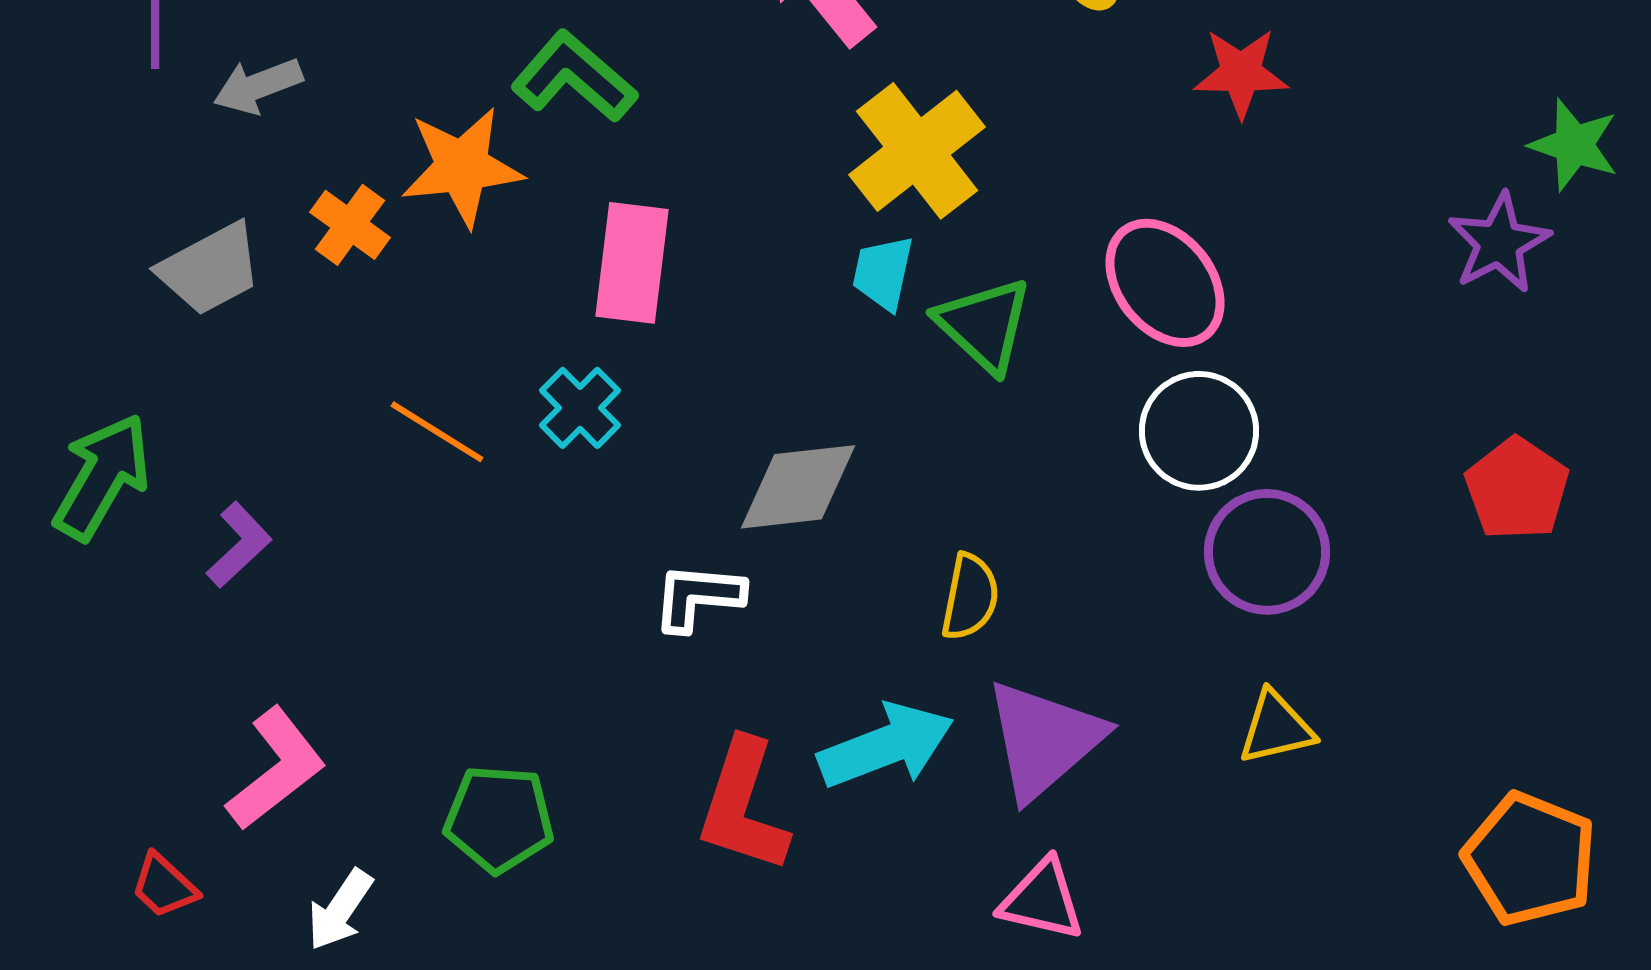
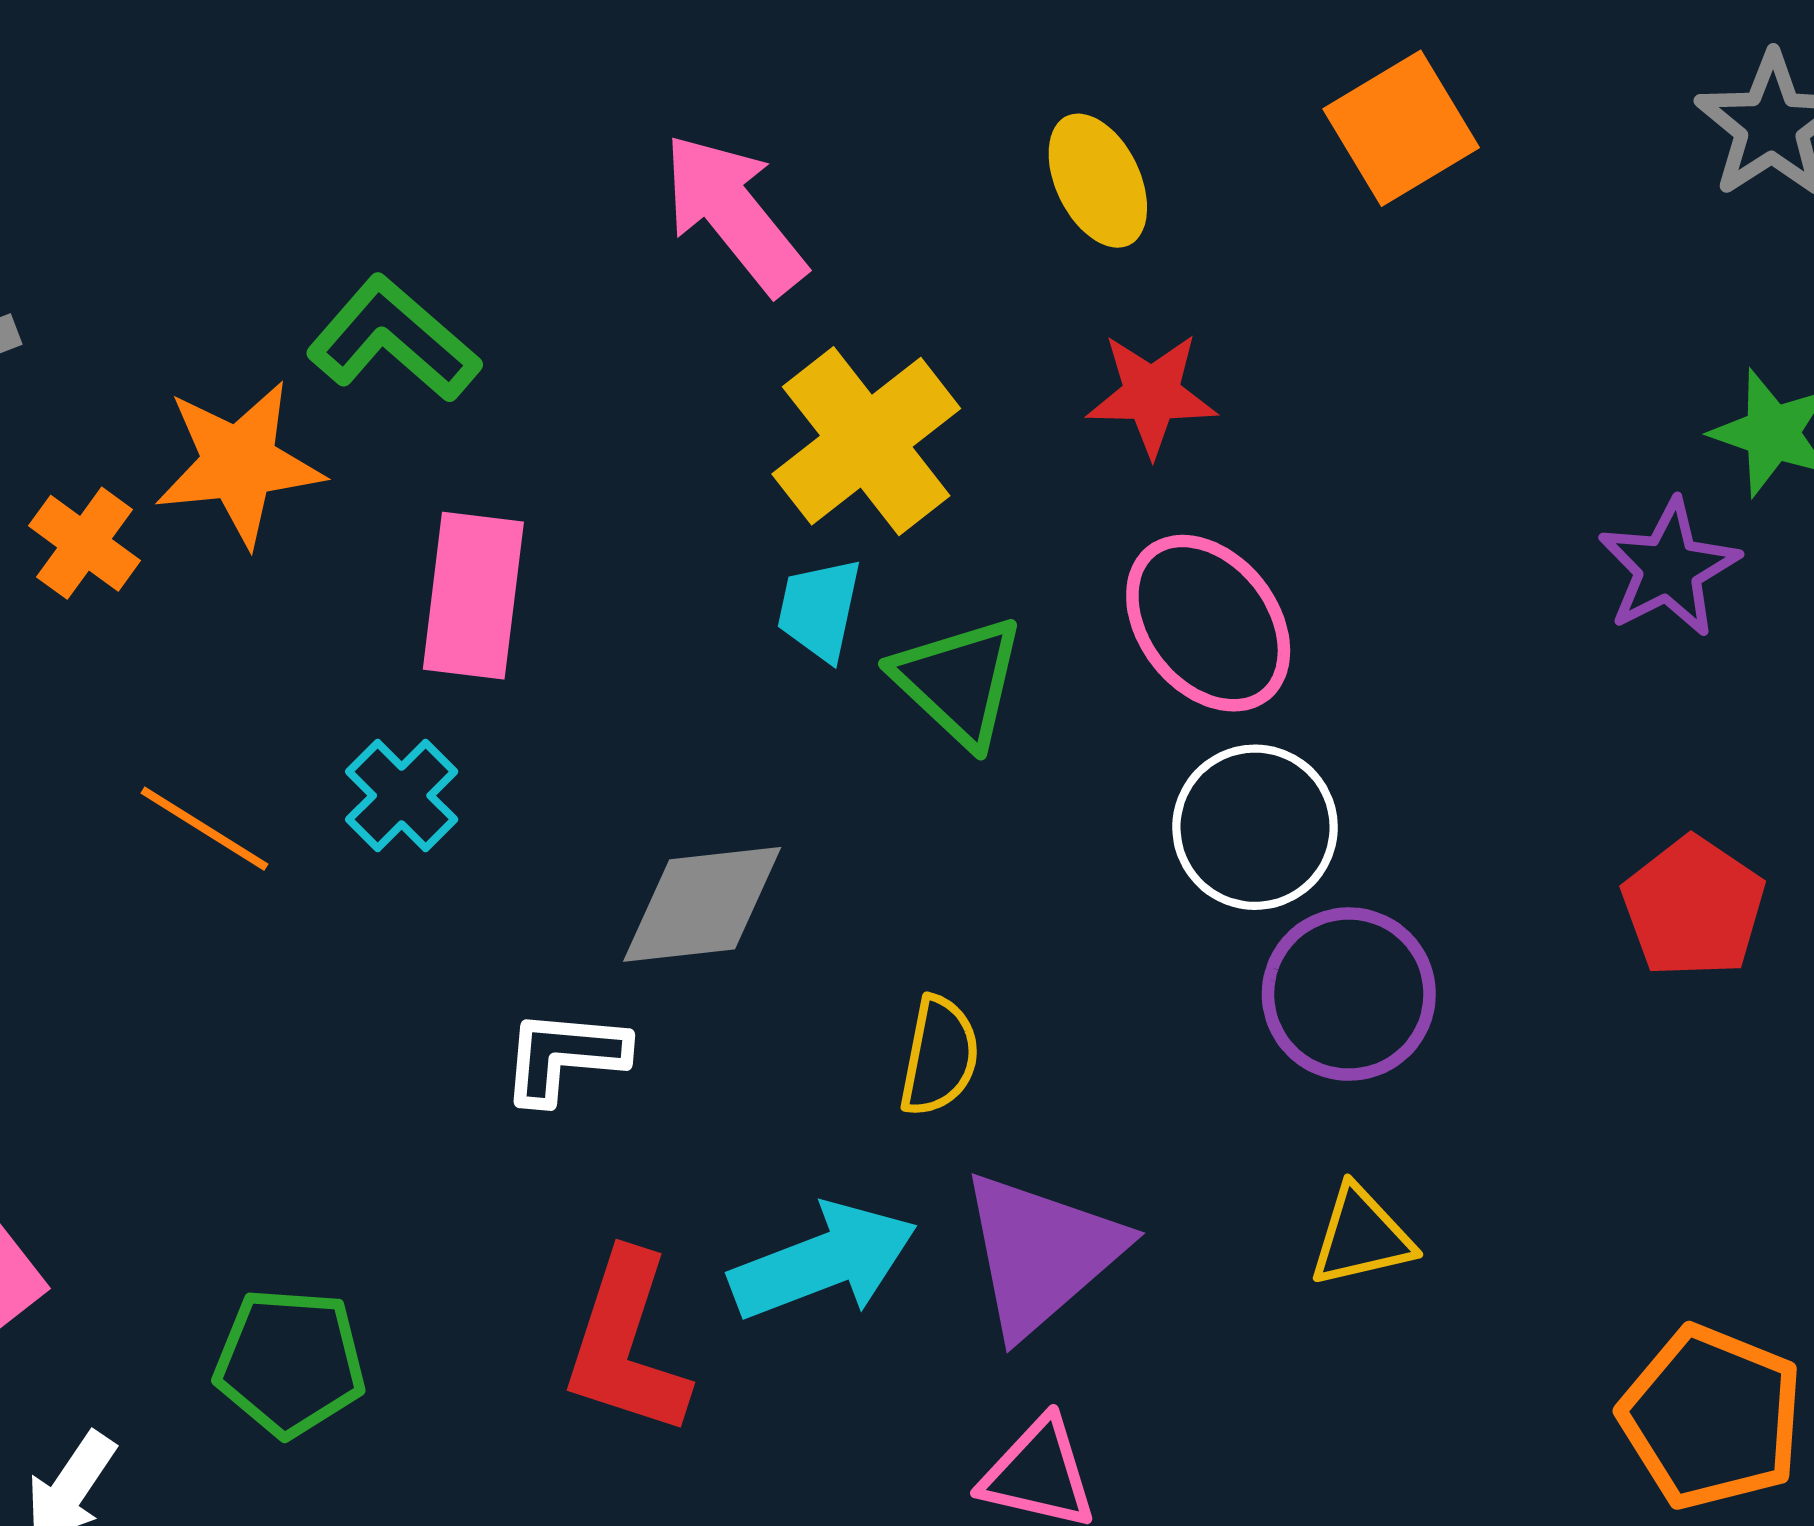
red star: (1241, 73) -> (1152, 394), moved

